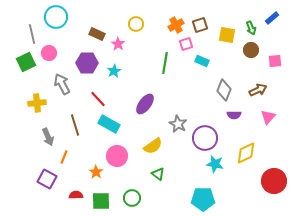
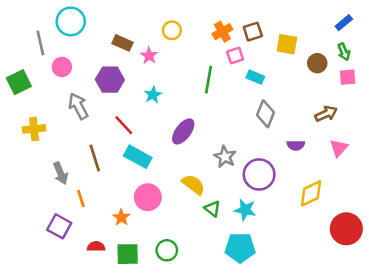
green arrow: (251, 28) -> (344, 52), moved
green square: (26, 62) -> (19, 82), moved
cyan star: (114, 71) -> (153, 95), moved
gray diamond: (224, 90) -> (265, 114), moved
yellow cross: (37, 103) -> (34, 129), moved
yellow semicircle: (153, 146) -> (193, 185), turned -108
orange line: (64, 157) -> (81, 198), turned -40
cyan star: (215, 164) -> (245, 210), moved
green triangle: (158, 174) -> (212, 209), moved
cyan pentagon: (203, 199) -> (240, 248), moved

